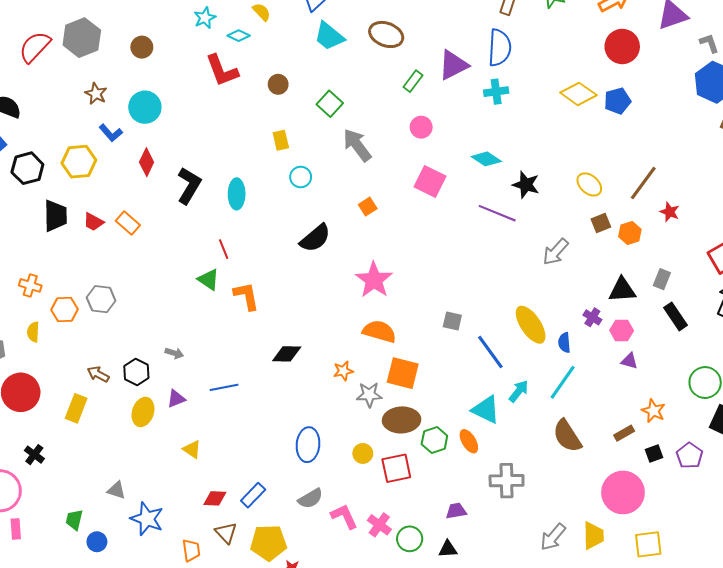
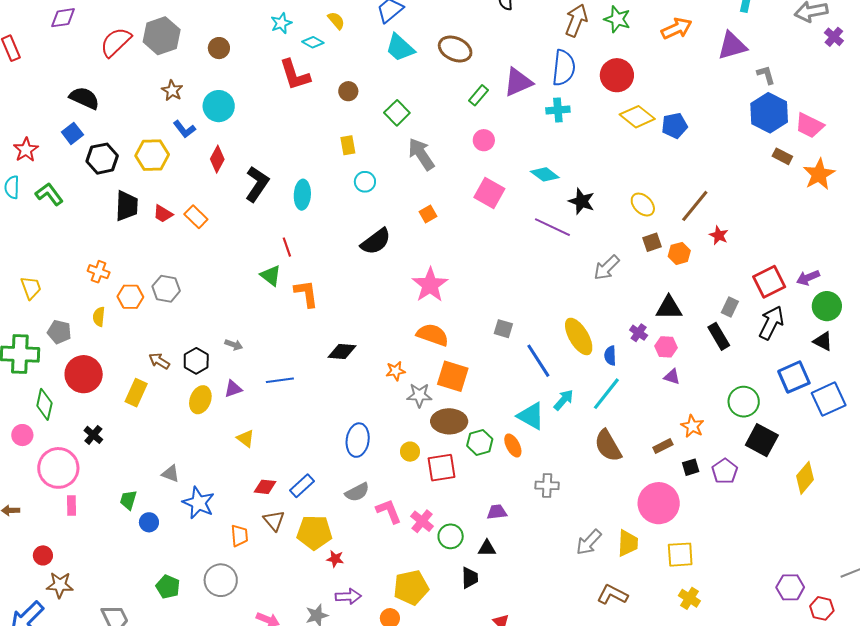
red circle: (622, 46) -> (617, 75), moved
gray rectangle: (662, 279) -> (730, 307), moved
gray cross: (507, 481) -> (547, 485), size x0.7

